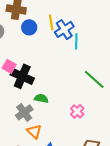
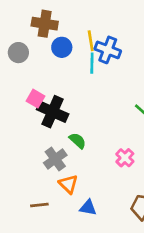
blue cross: (64, 29) -> (108, 50), turned -36
cyan line: (76, 41) -> (92, 63), moved
green semicircle: (41, 98) -> (78, 141), turned 32

